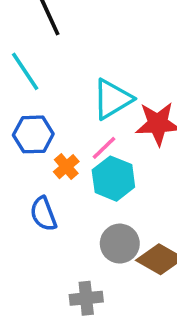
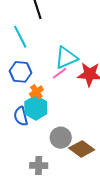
pink line: (104, 148) -> (60, 73), moved
cyan hexagon: (113, 179) -> (36, 108), moved

